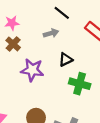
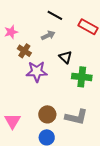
brown cross: (13, 44) -> (24, 51), moved
black triangle: (66, 60) -> (65, 57), turned -40

